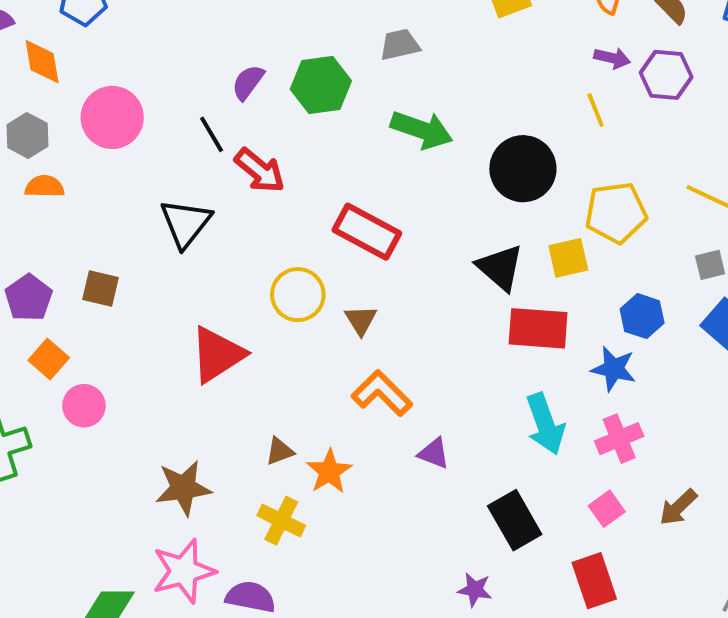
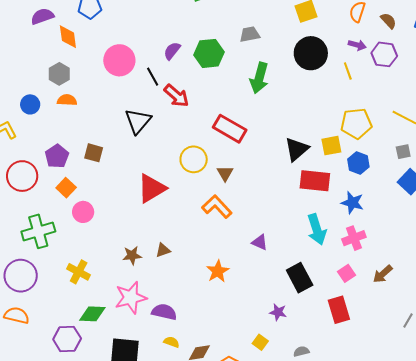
pink circle: (112, 117) -> (119, 60), moved
green arrow: (422, 130) -> (259, 78), turned 84
black circle: (523, 169) -> (311, 53), moved
black triangle: (500, 267) -> (297, 149), turned 36
blue hexagon: (642, 316) -> (358, 163), moved
orange L-shape: (382, 393) -> (217, 207), moved
brown triangle: (280, 451) -> (163, 250), moved
orange star: (329, 472) -> (218, 271), moved
brown star: (183, 488) -> (132, 255), size x0.7
yellow cross: (281, 521) -> (79, 272), moved

